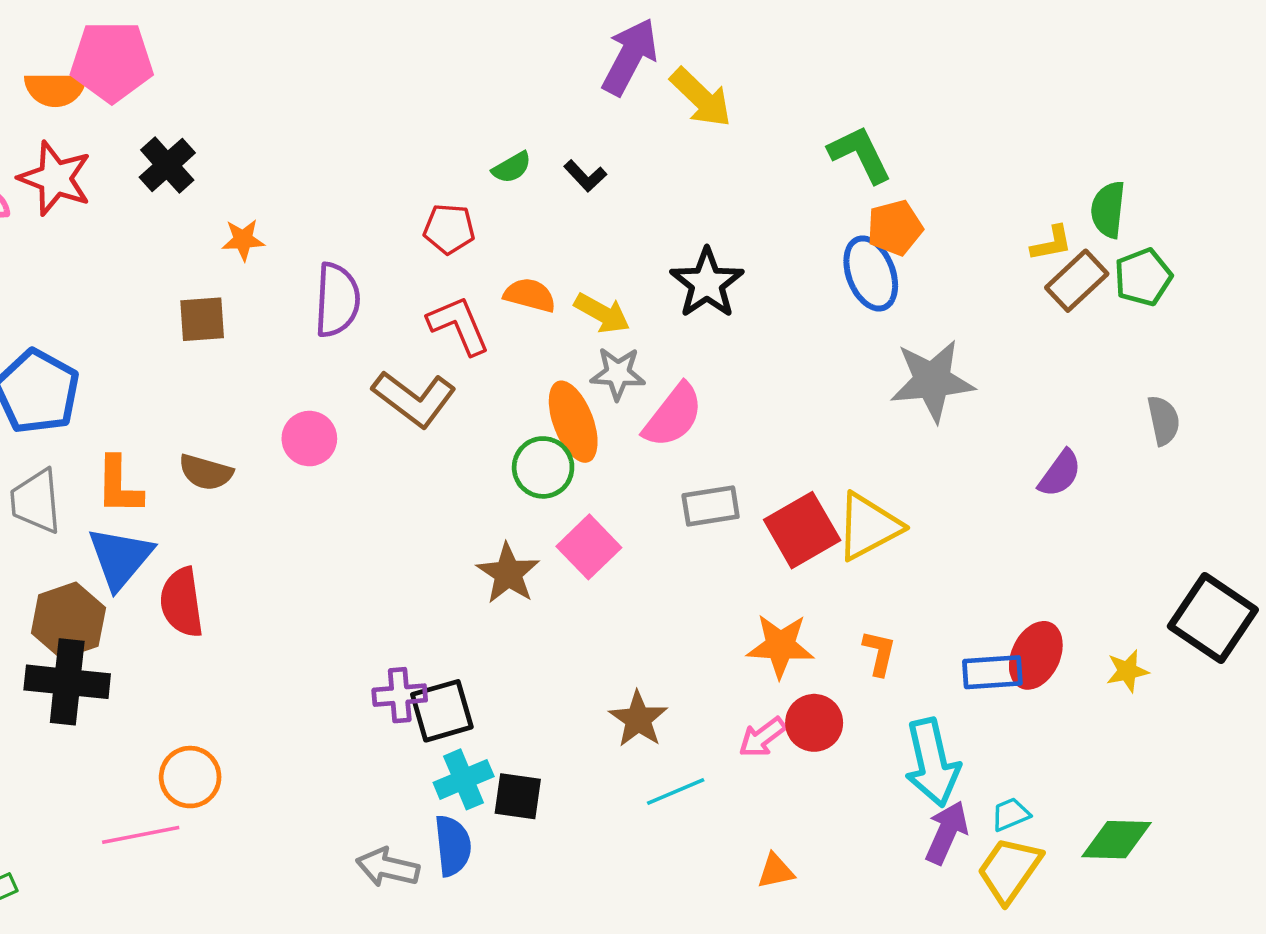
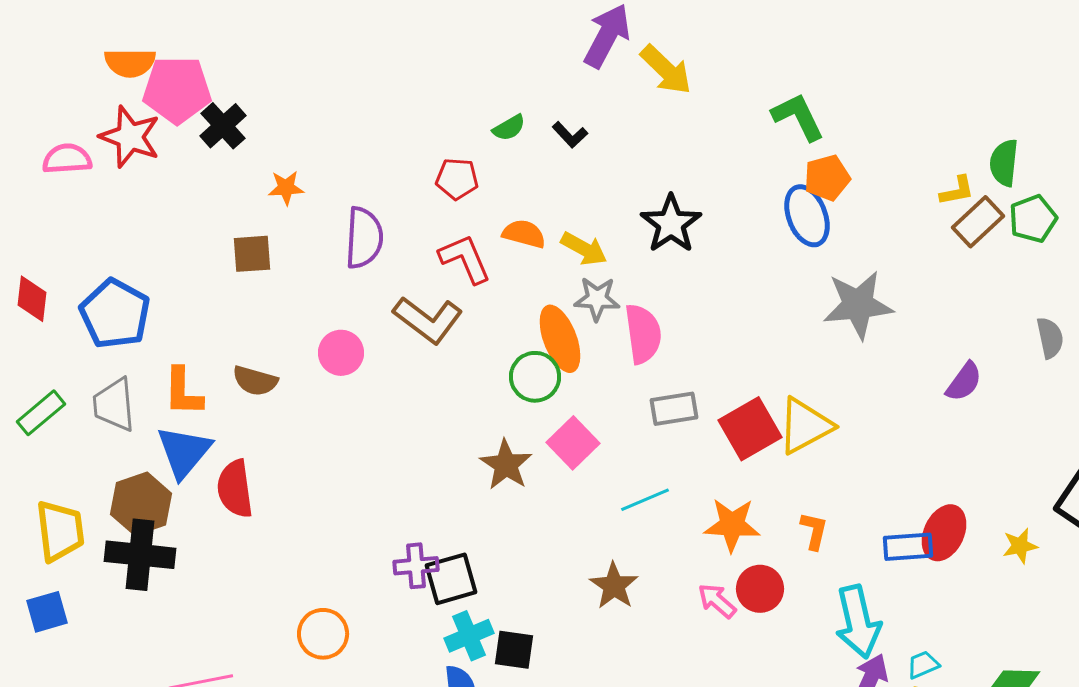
pink pentagon: (112, 61) -> (177, 90), moved
pink semicircle: (673, 416) -> (643, 334), turned -46
pink arrow: (762, 737) -> (717, 601), turned 78
orange circle: (190, 777) -> (323, 634), moved
cyan line: (676, 791) -> (645, 500), moved

